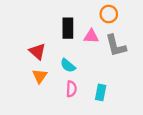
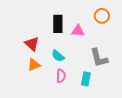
orange circle: (109, 14) -> (102, 16), moved
gray L-shape: (116, 46) -> (99, 58), moved
orange triangle: (40, 76) -> (34, 65), turned 32

